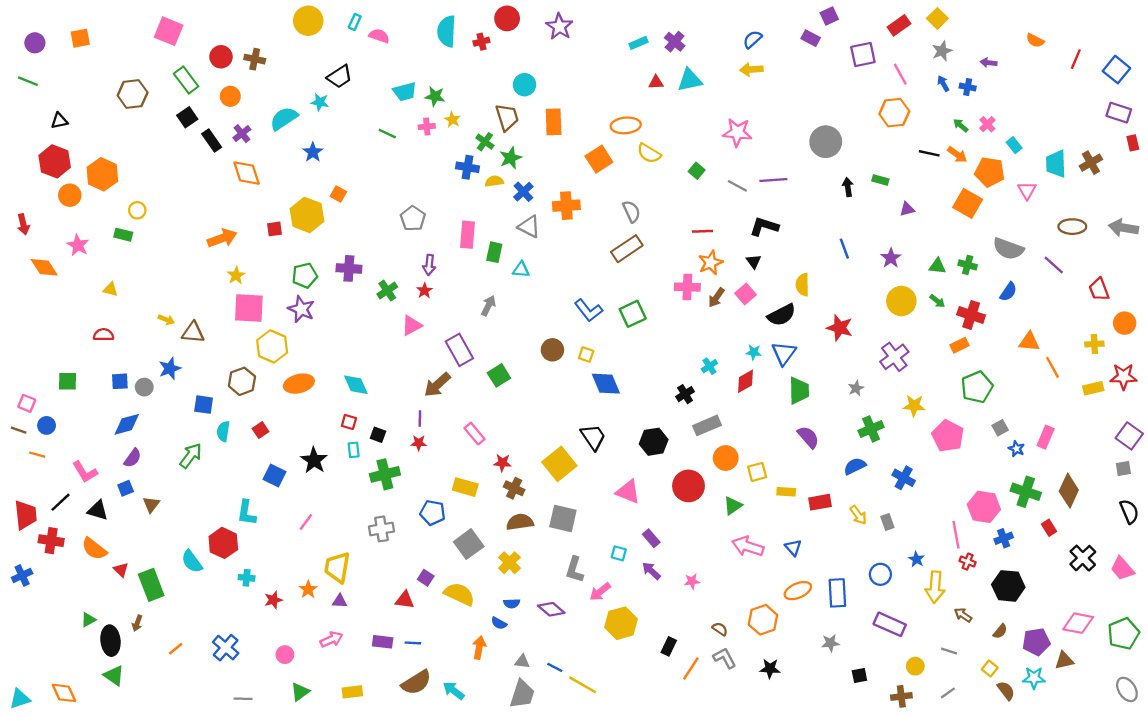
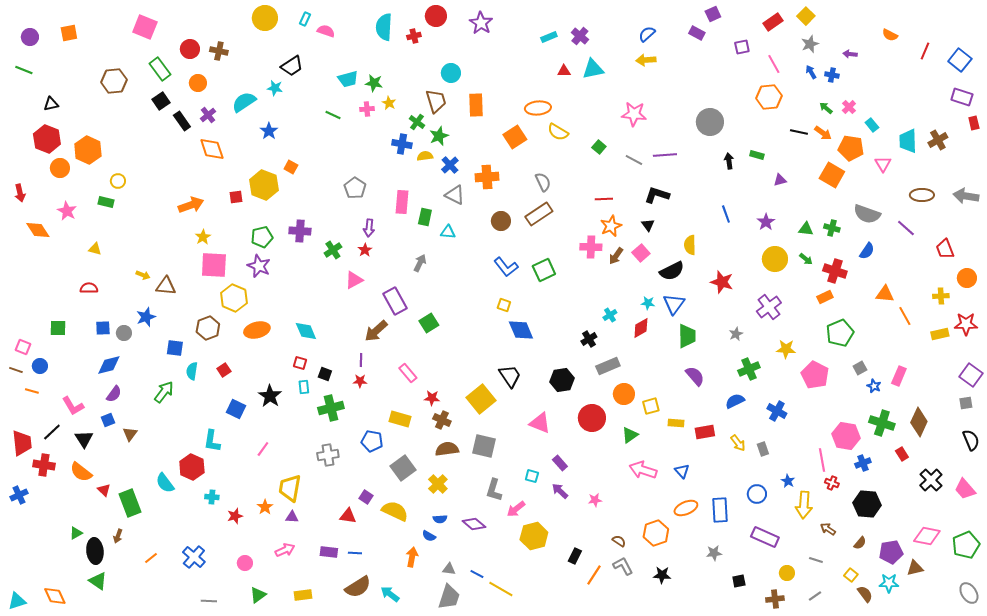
purple square: (863, 54) -> (742, 47), size x0.7
brown circle: (552, 350) -> (501, 221), moved
black triangle: (98, 510) -> (84, 439), turned 42

